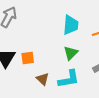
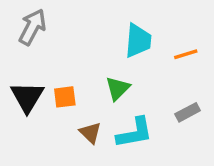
green triangle: (71, 53) -> (118, 88), moved

